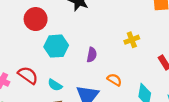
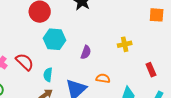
orange semicircle: (114, 80) -> (103, 78), turned -32
cyan semicircle: (55, 85) -> (48, 75), turned 56

